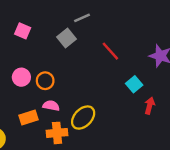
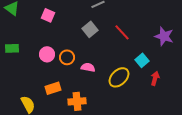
gray square: (67, 38) -> (90, 29), moved
pink semicircle: (51, 106) -> (88, 67), moved
yellow ellipse: (83, 118) -> (119, 77), moved

